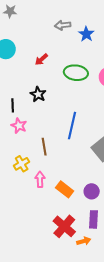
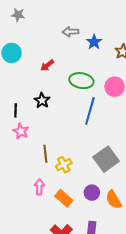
blue line: (72, 126) -> (90, 111), moved
yellow cross: (22, 164) -> (64, 165), moved
purple circle: (92, 191) -> (92, 193), moved

